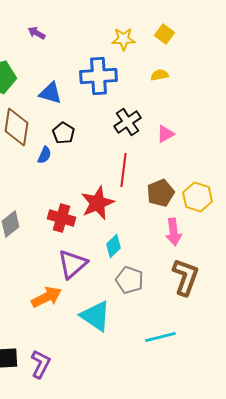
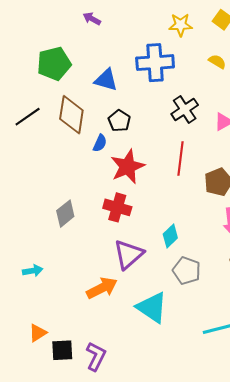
yellow semicircle: (160, 75) -> (217, 62), turned 42
red star: (98, 203) -> (127, 167), moved

